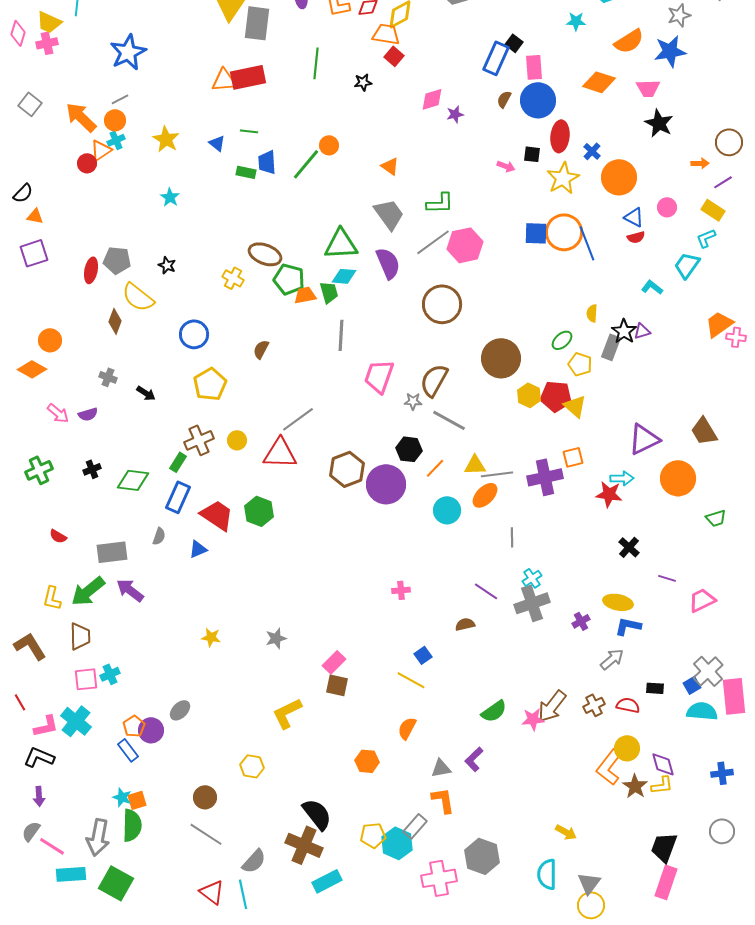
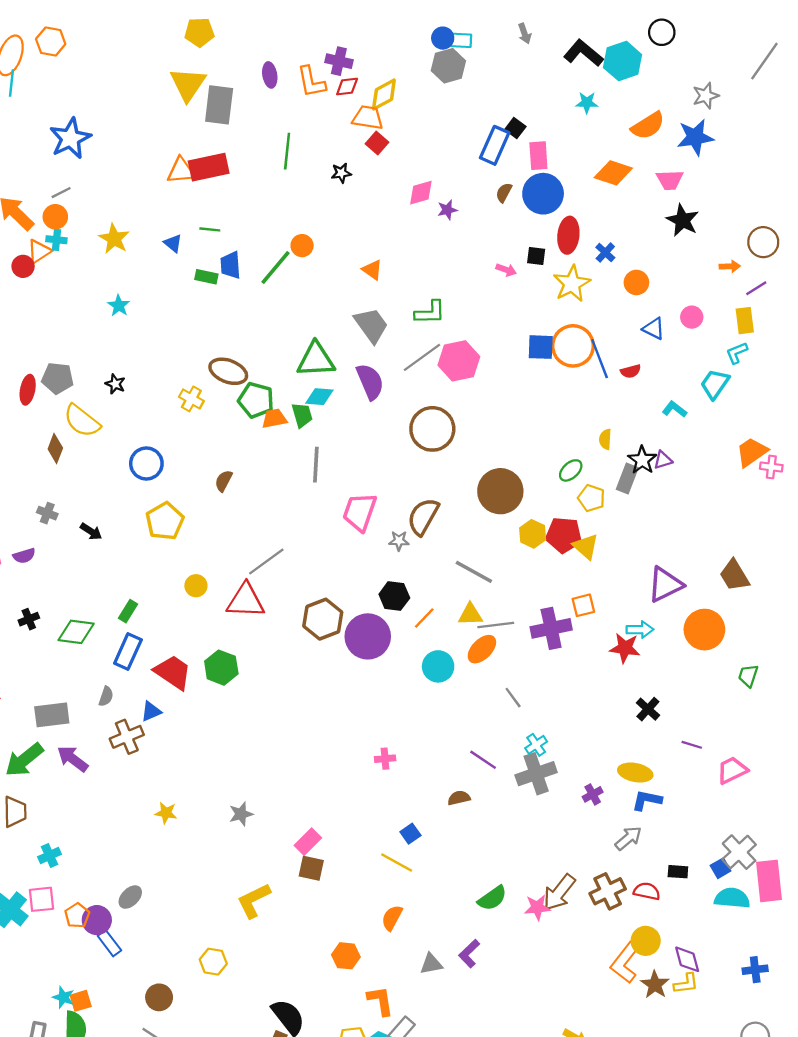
cyan cross: (116, 140) -> (56, 240), turned 30
orange circle: (619, 177) -> (636, 282), size x0.6
yellow rectangle: (713, 210) -> (745, 321), turned 50
red semicircle: (636, 237) -> (631, 371), moved
gray line: (449, 420) -> (474, 572), moved
brown cross: (199, 440) -> (127, 737), moved
green trapezoid: (716, 518) -> (748, 676), turned 125
gray line: (512, 537) -> (513, 698), turned -36
pink square: (86, 679) -> (41, 899), moved
brown cross: (594, 705) -> (608, 891), size x1.4
blue rectangle: (128, 750) -> (109, 943), moved
orange L-shape: (443, 800) -> (380, 1001), moved

